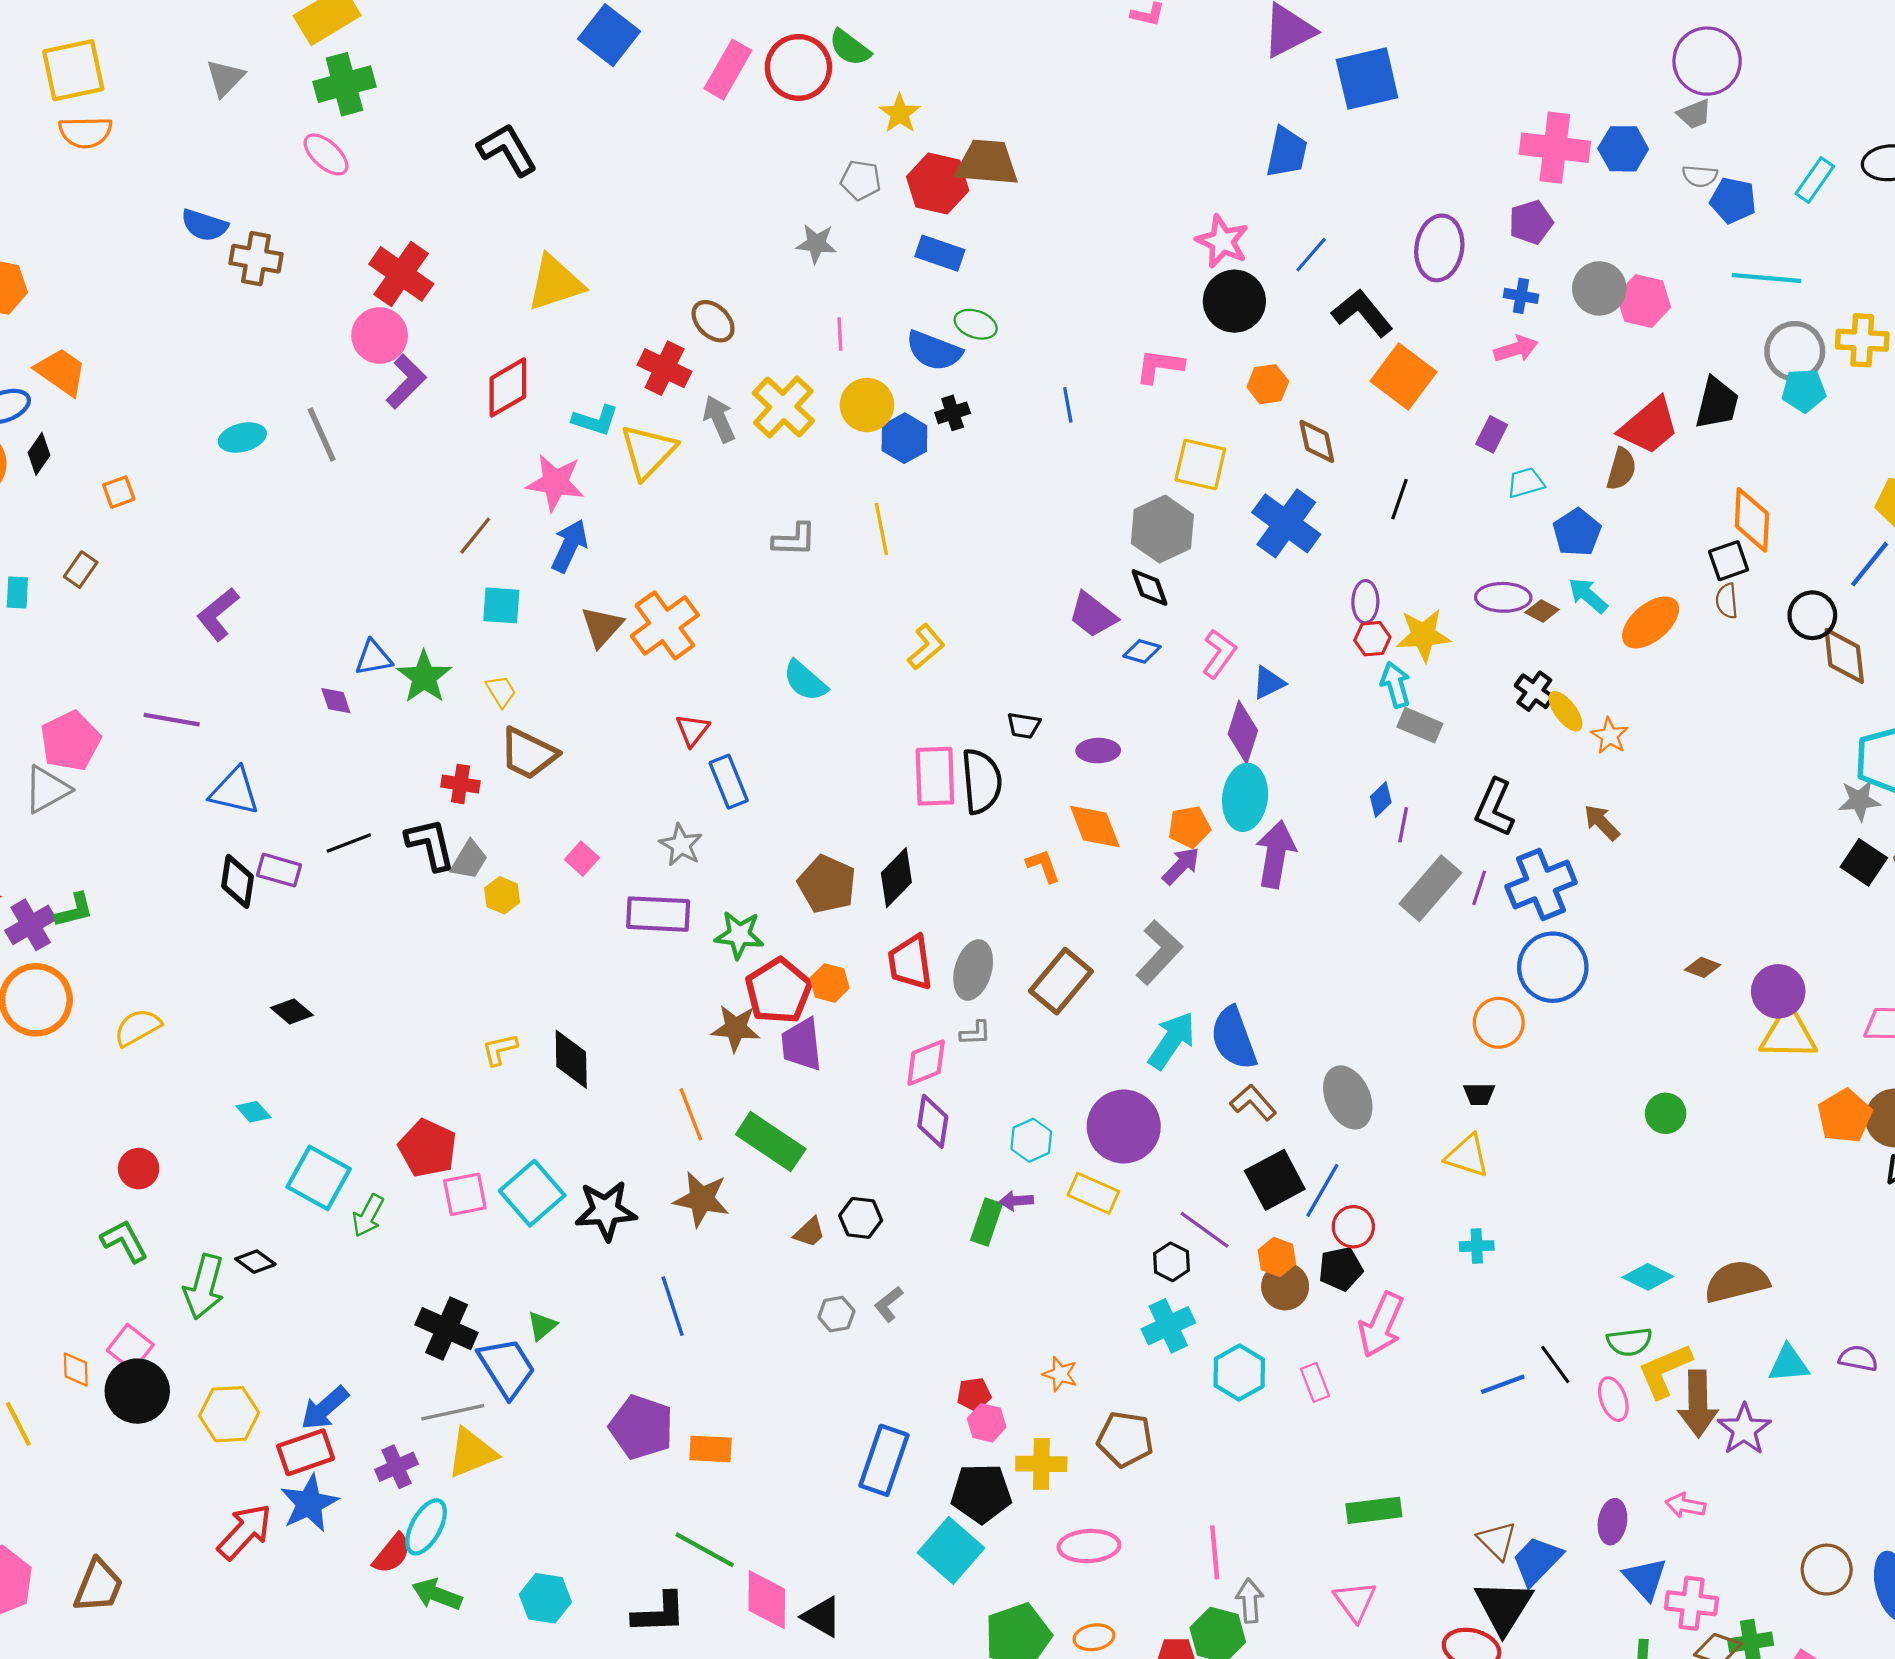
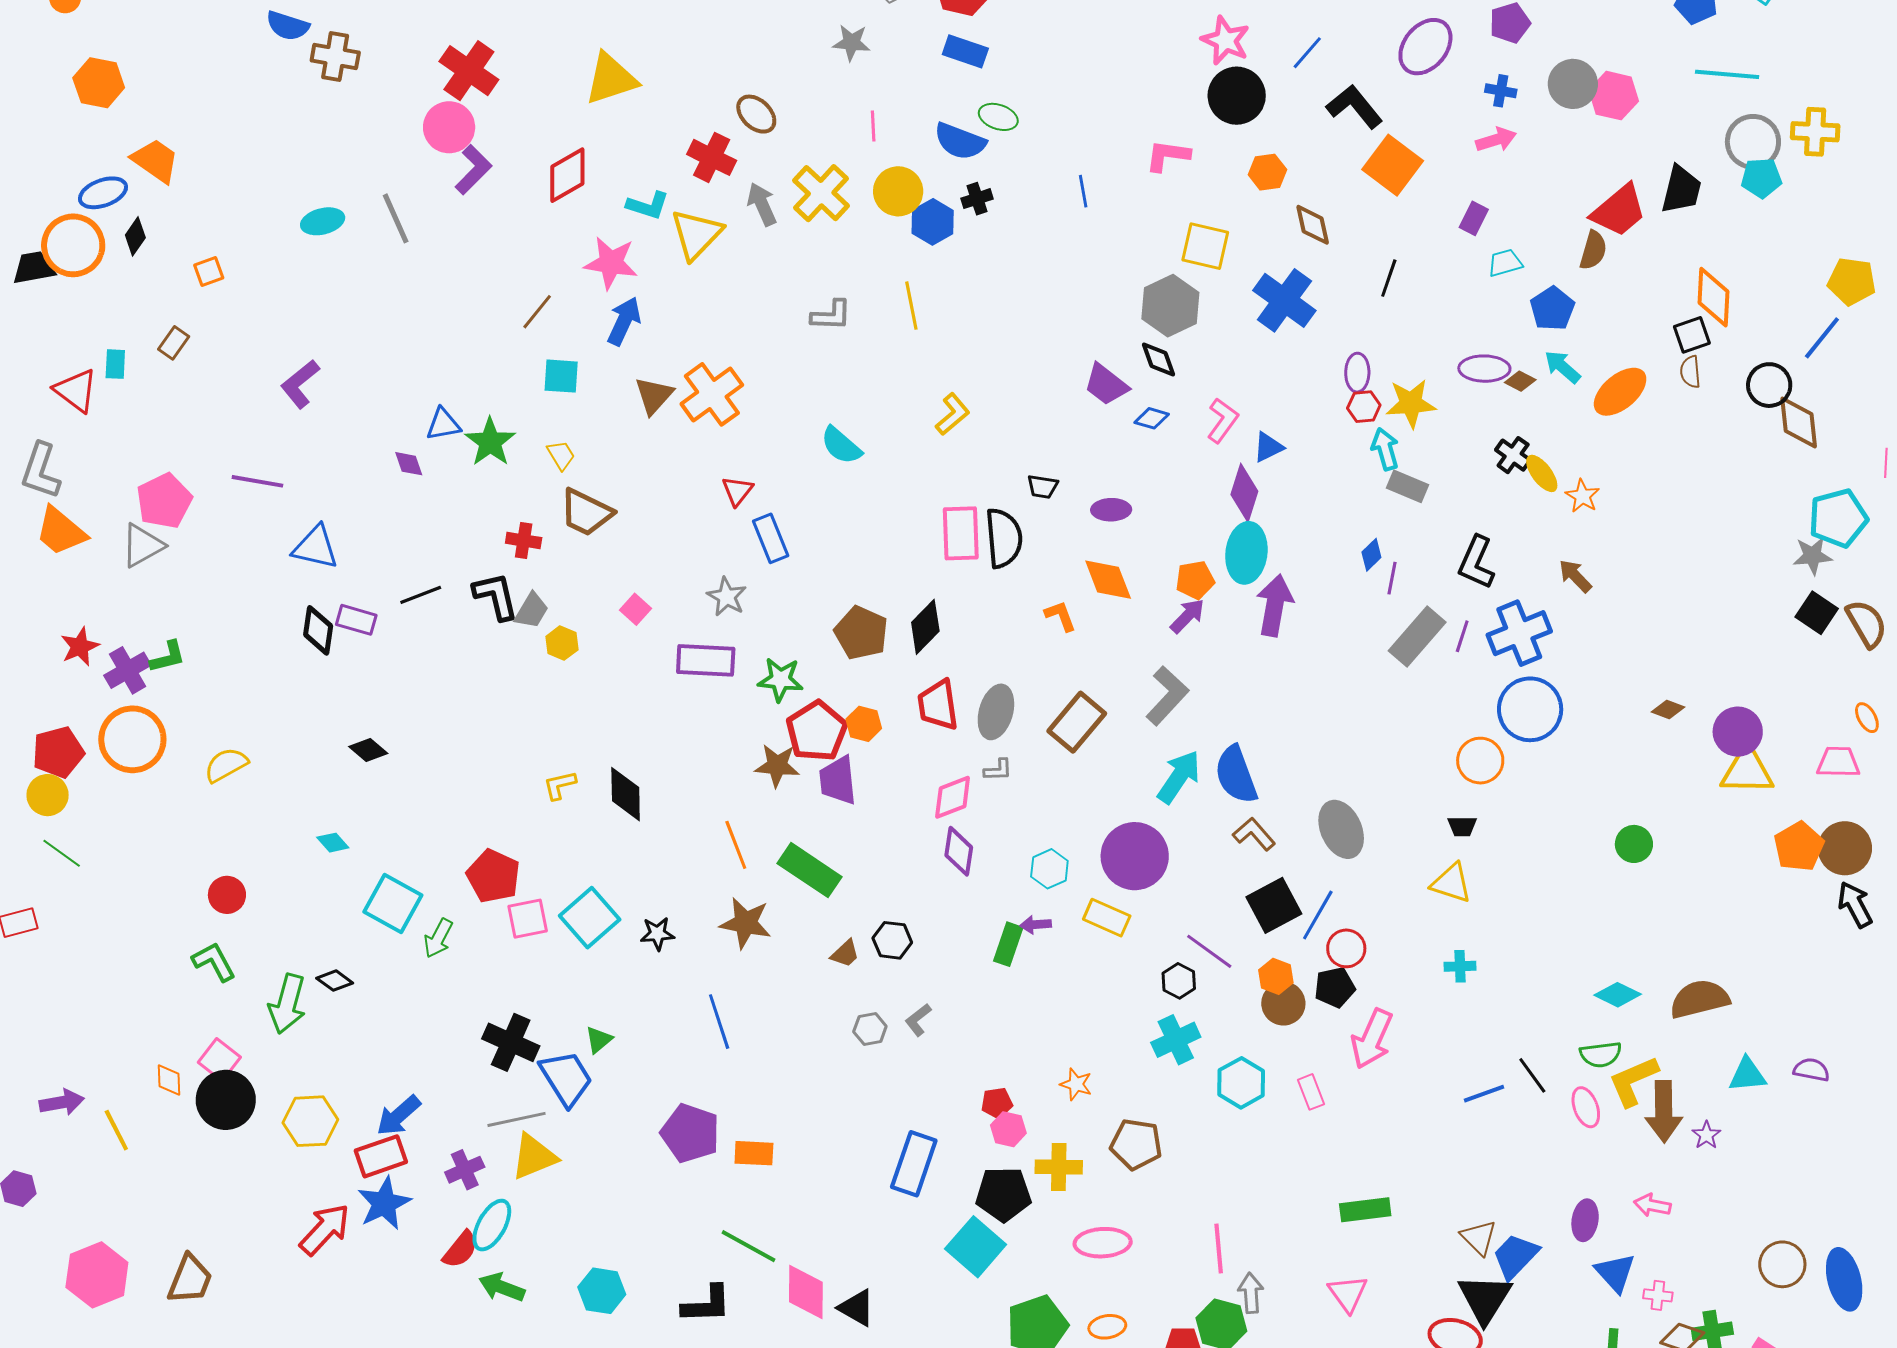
purple ellipse: (1439, 248) -> (1425, 47), turned 30
black star: (606, 1211) -> (657, 934), size x0.6
purple star: (1744, 1429) -> (1706, 1135), size x0.6
pink cross: (1692, 1603) -> (1658, 1295), size x0.6

